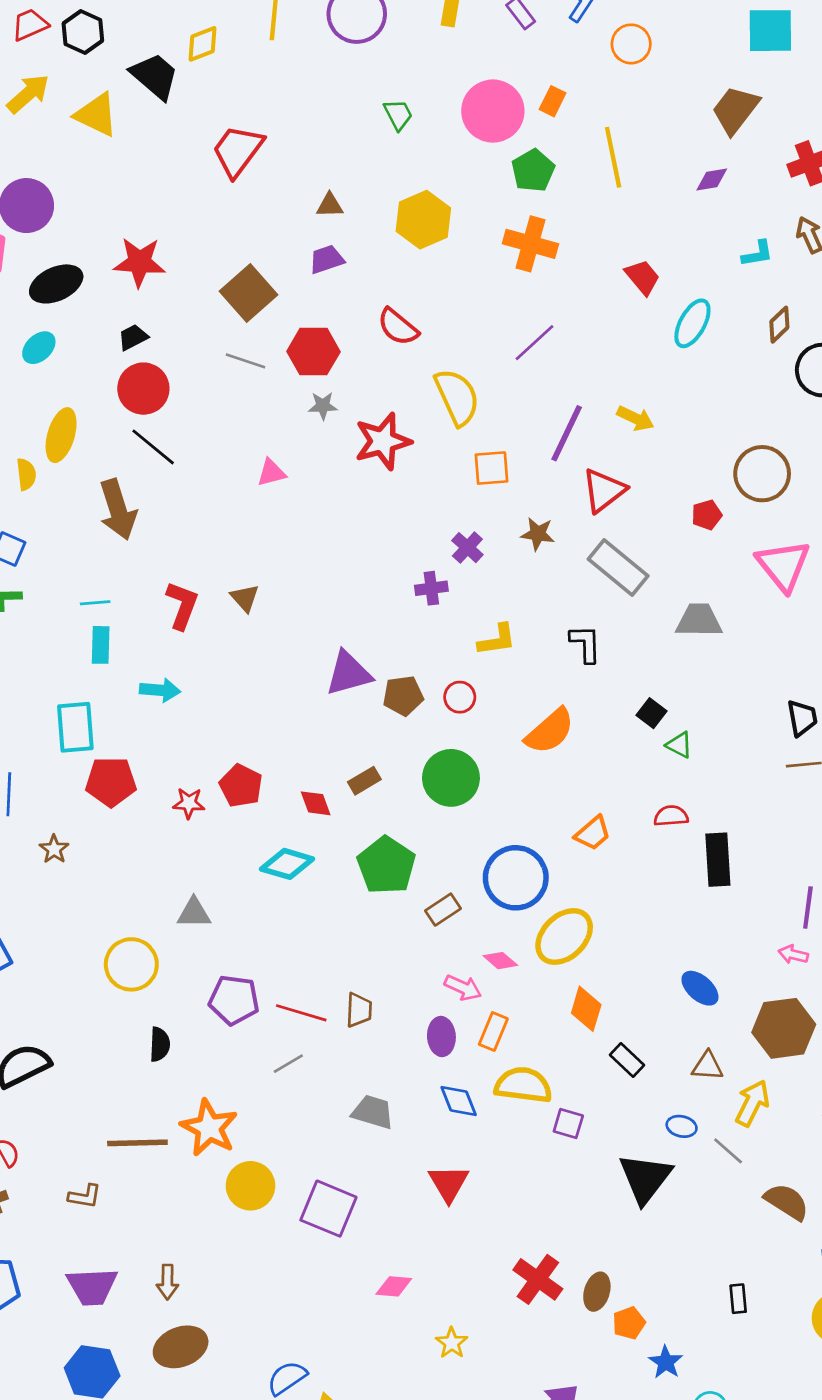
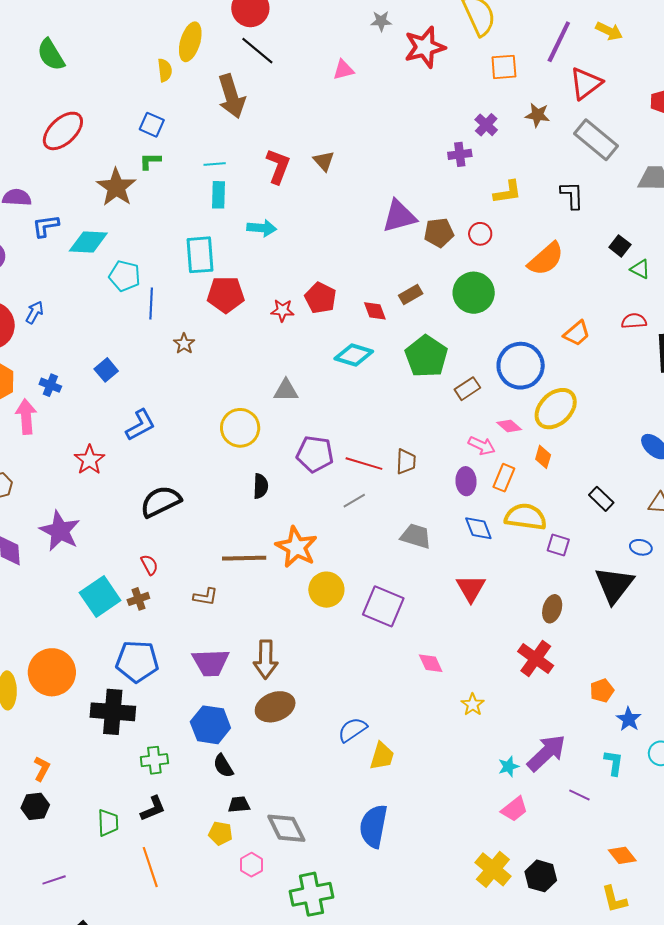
orange diamond: (586, 1009) -> (543, 457), moved, size x0.7
brown arrow: (167, 1282) -> (266, 659), size x1.5
pink diamond: (394, 1286) -> (431, 663), turned 60
brown ellipse: (597, 1292) -> (552, 609), moved

